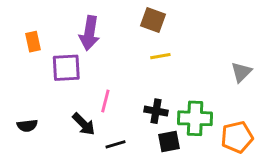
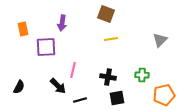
purple arrow: (89, 33) -> (62, 23), size x0.7
gray triangle: (241, 72) -> (160, 40), moved
green cross: (195, 118) -> (142, 75), moved, size x0.6
black semicircle: (27, 126) -> (19, 87), turned -56

